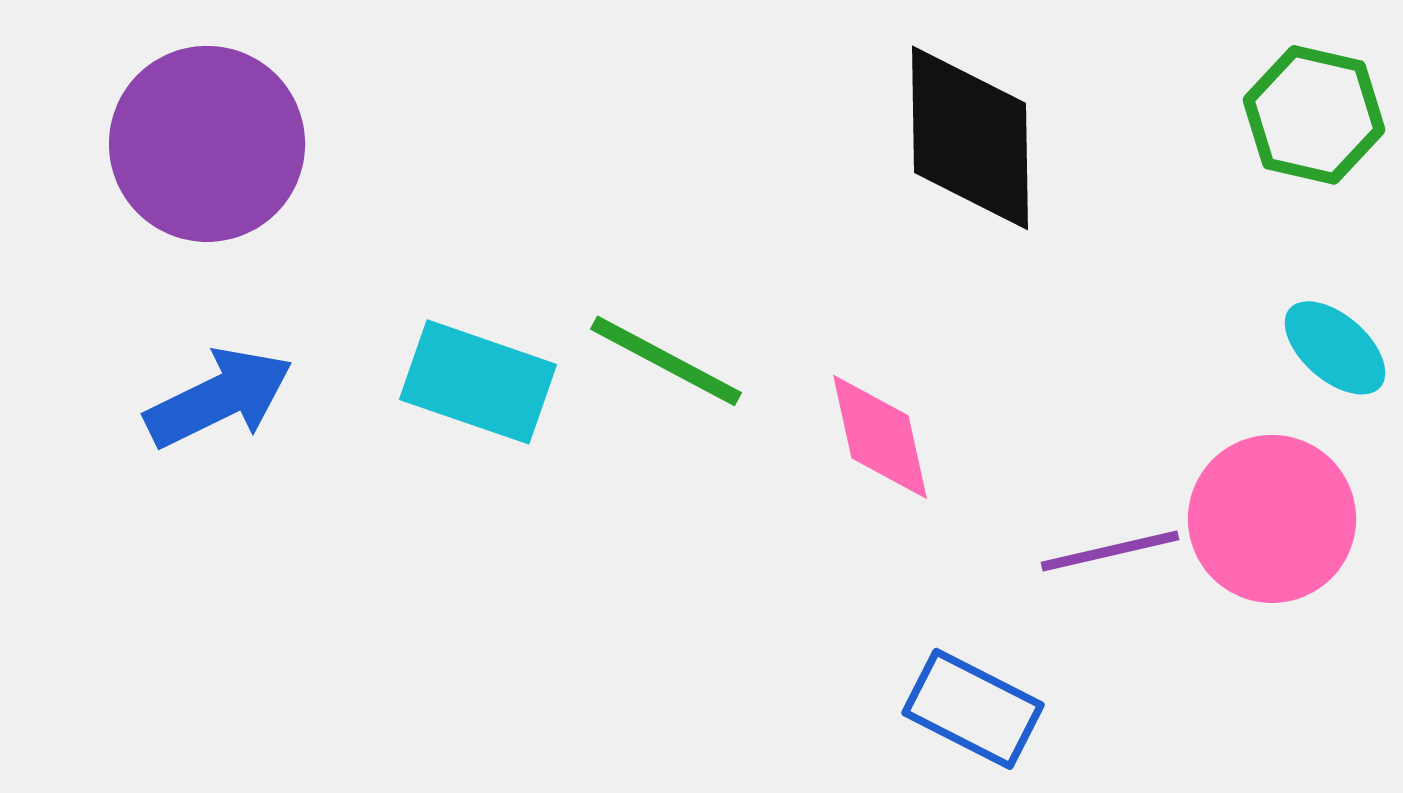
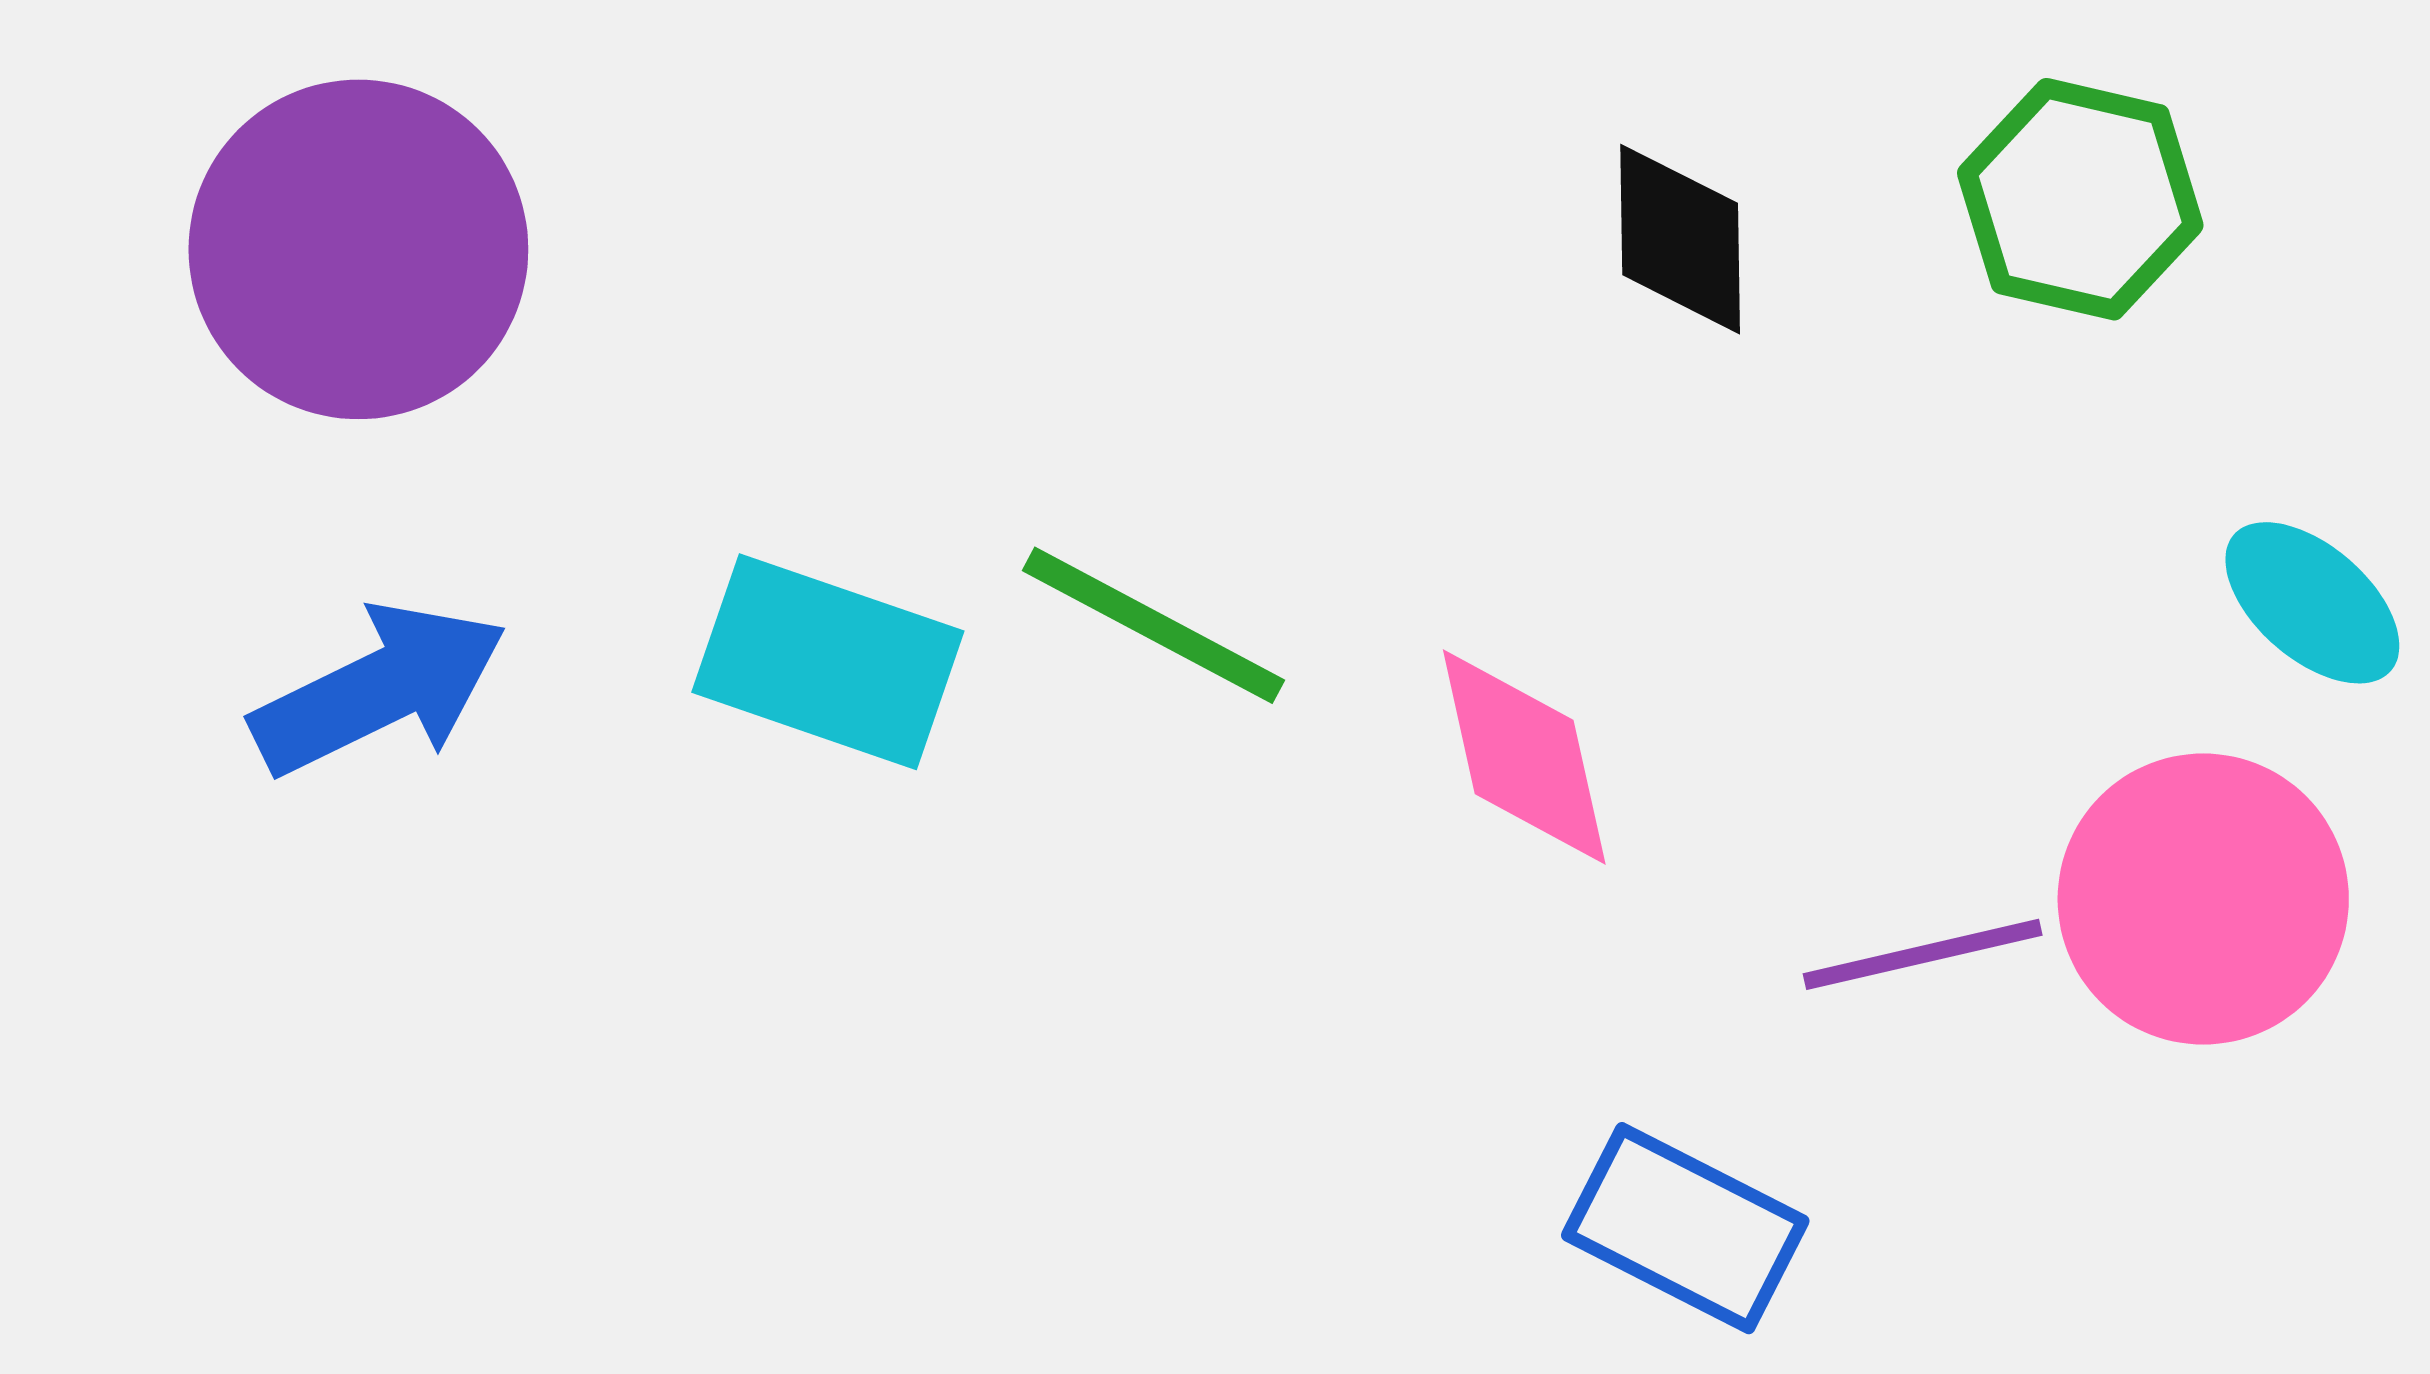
green hexagon: (1314, 115) -> (2080, 199), moved
black diamond: (970, 138) -> (1680, 239), size x0.6

